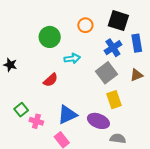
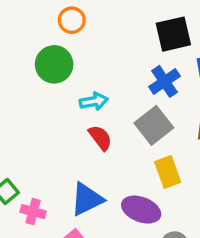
black square: (118, 21) -> (173, 34), turned -30
orange circle: (85, 25) -> (72, 20), moved
red semicircle: (51, 80) -> (100, 138), moved, turned -84

